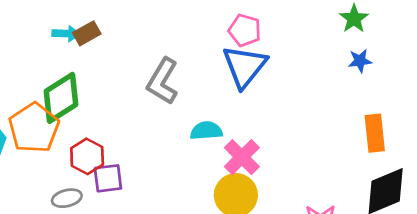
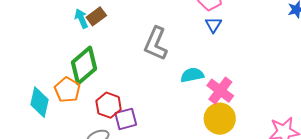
cyan arrow: (66, 34) -> (81, 19), turned -108
blue triangle: (245, 66) -> (213, 25), size x0.5
orange pentagon: (34, 128) -> (67, 90), size x0.7

